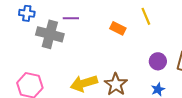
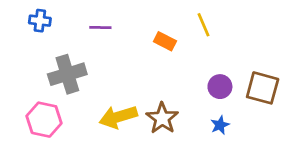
gray cross: (50, 34) -> (67, 74), moved, turned -32

